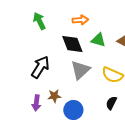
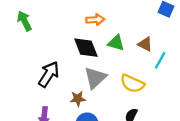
green arrow: (39, 21) -> (24, 21), moved
brown star: (54, 96) -> (78, 99), moved

